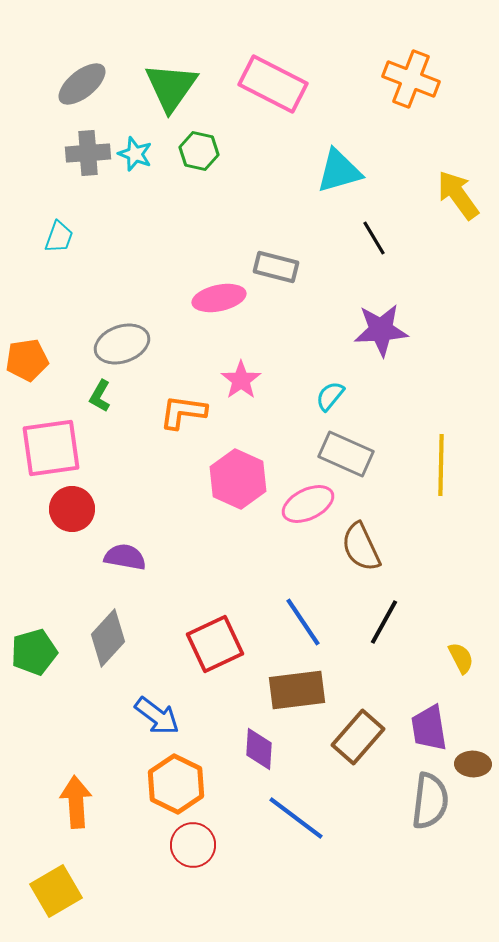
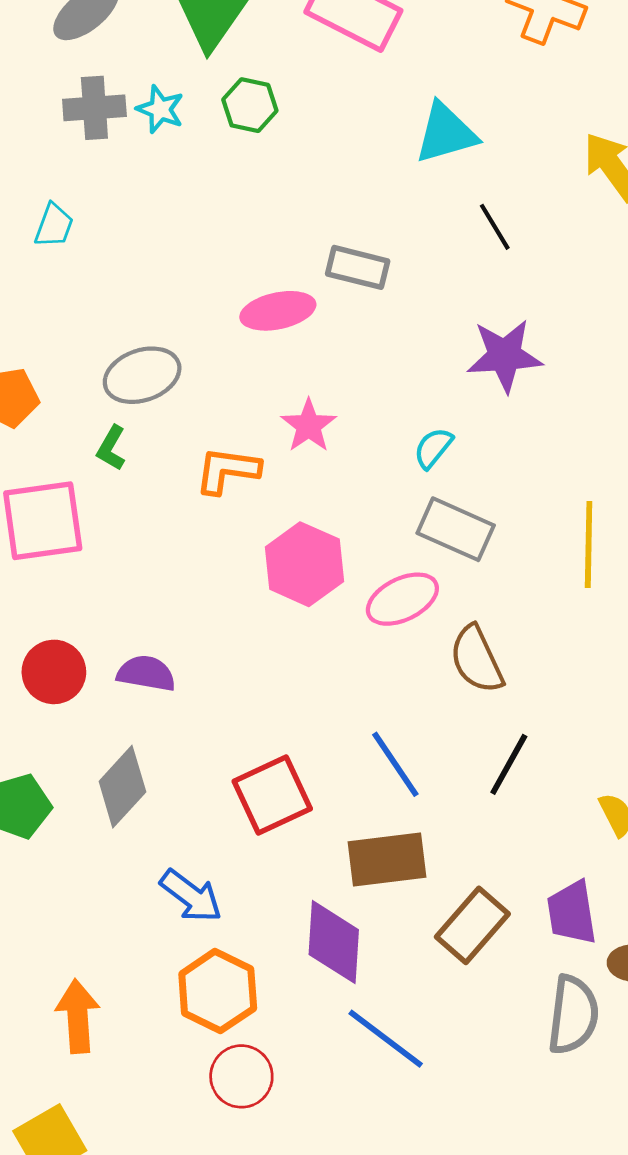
red circle: (72, 509) -> (54, 672), moved
purple diamond: (259, 749) -> (334, 942), size x1.4

